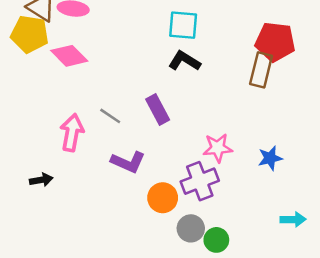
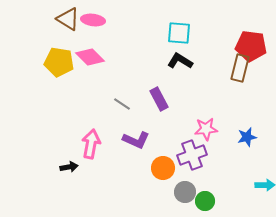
yellow pentagon: (30, 34) -> (59, 62), moved
pink arrow: (72, 133) -> (91, 144), moved
black arrow: (41, 180) -> (69, 167), moved

